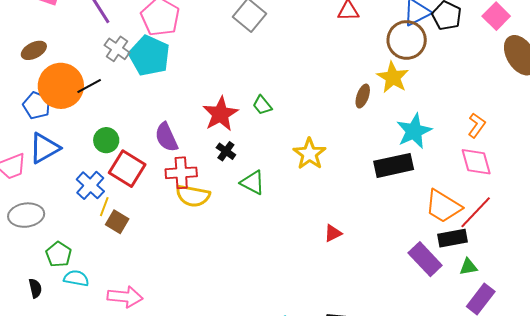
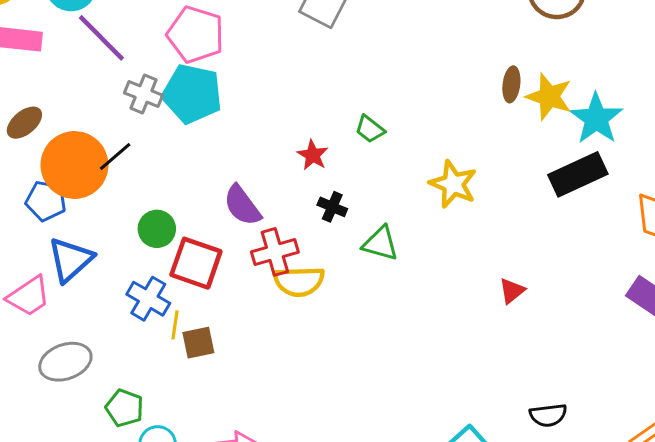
yellow star: (393, 77) -> (549, 97), moved
red star: (220, 114) -> (313, 155), size x0.6
brown square: (117, 222) -> (198, 343), turned -30

